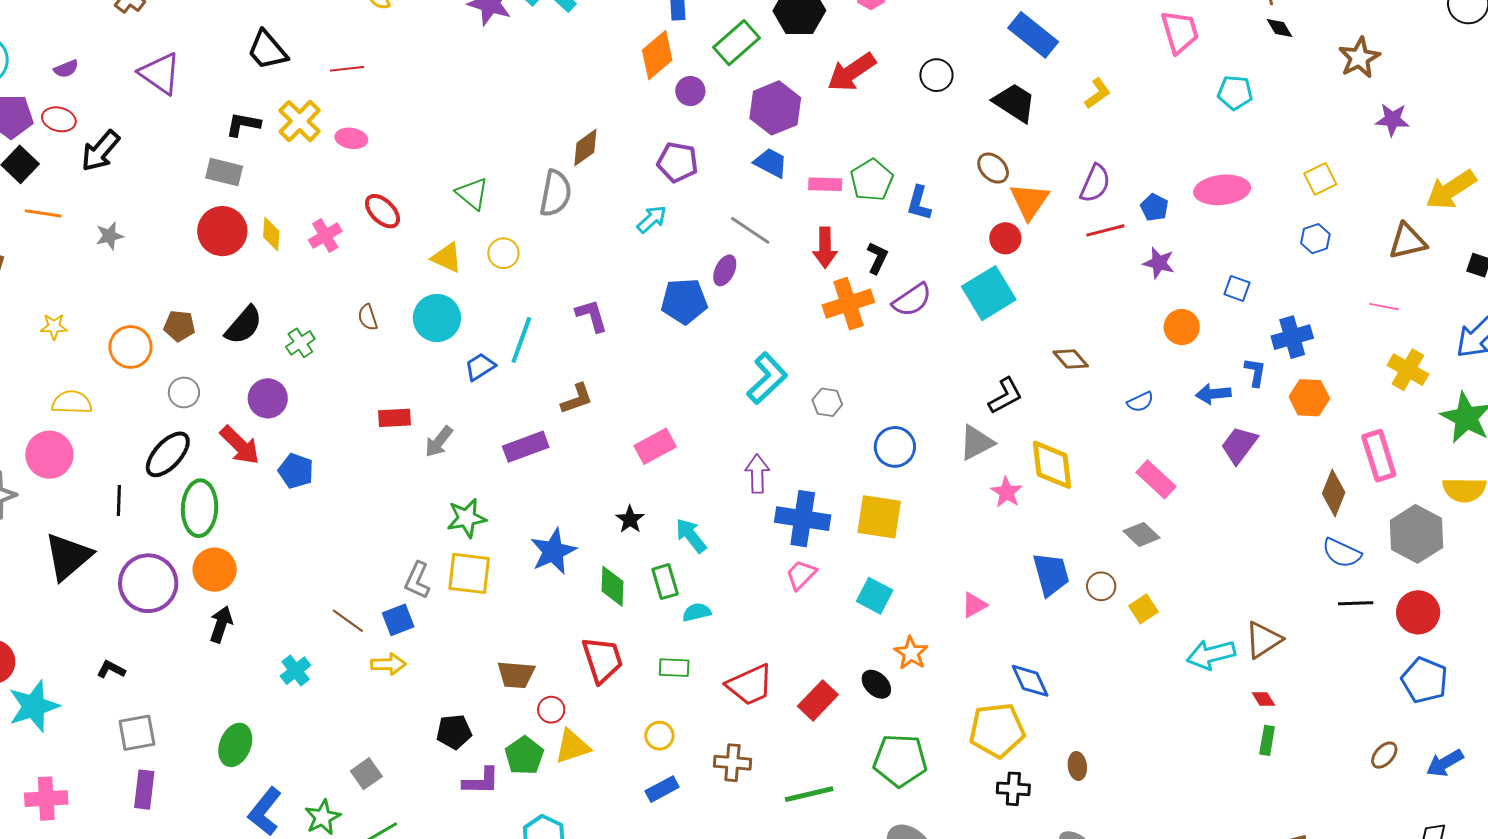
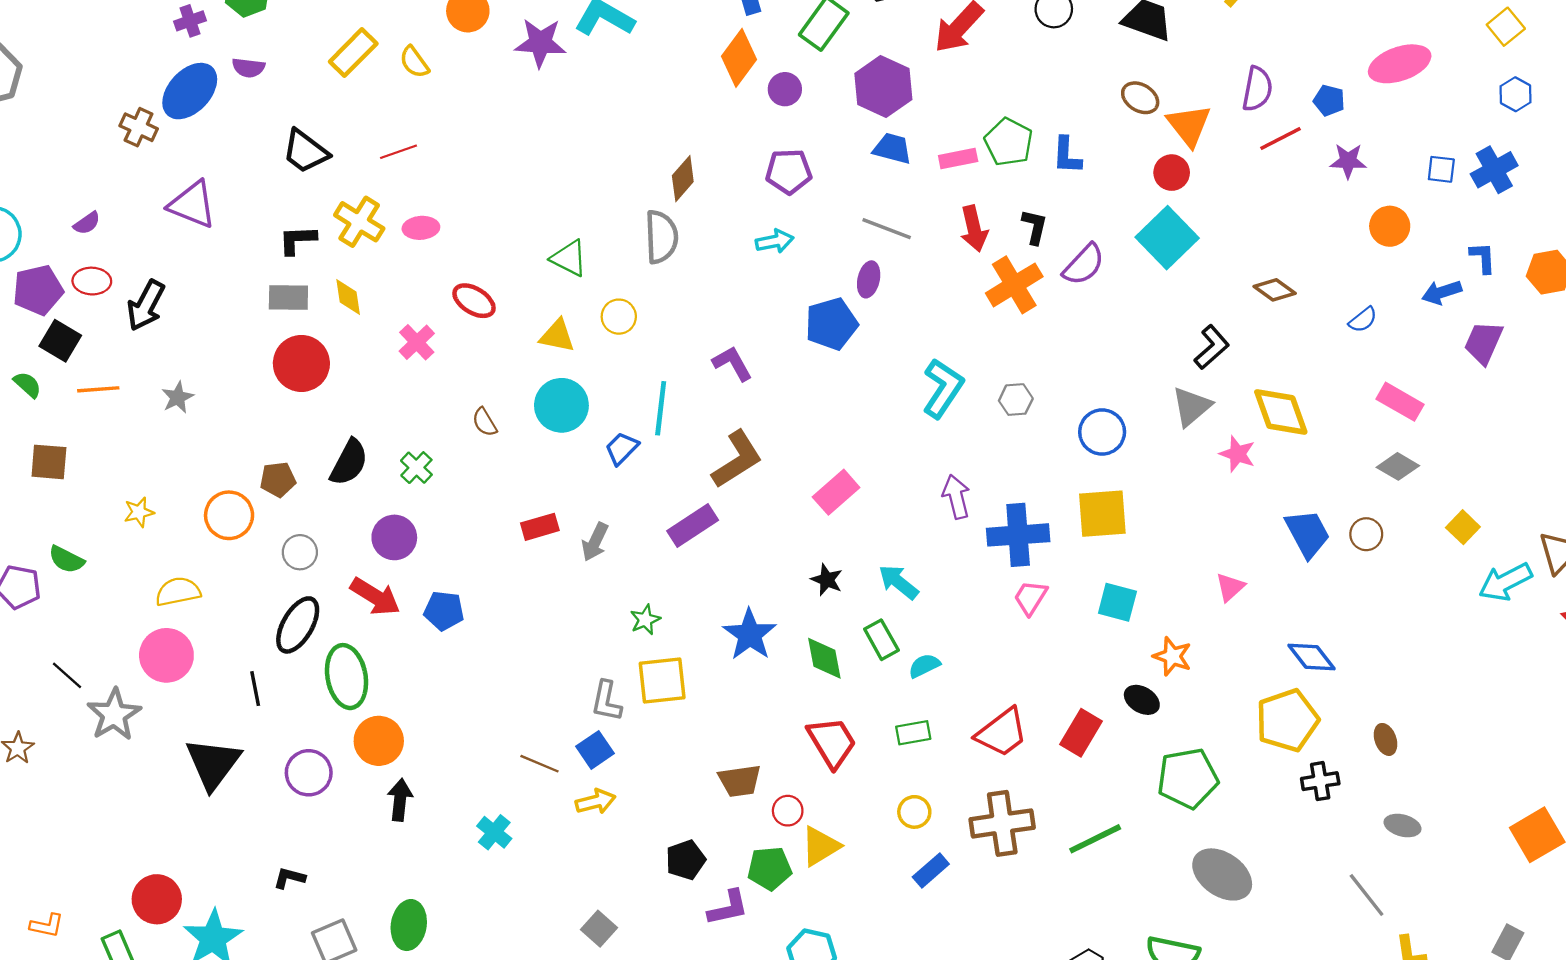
cyan arrow: (652, 219) -> (775, 241), turned 44
yellow diamond: (271, 234) -> (348, 297), moved
blue cross: (1292, 337) -> (1494, 170), moved
brown L-shape: (577, 399) -> (737, 459), size x1.5
green star: (467, 518) -> (645, 620), size x0.7
purple circle: (148, 583) -> (309, 773), size x0.7
yellow square: (1143, 609) -> (1463, 527), moved
green ellipse: (235, 745) -> (409, 925), moved
green pentagon: (524, 756) -> (770, 868), turned -30
brown cross: (732, 763) -> (1002, 823), size x1.5

